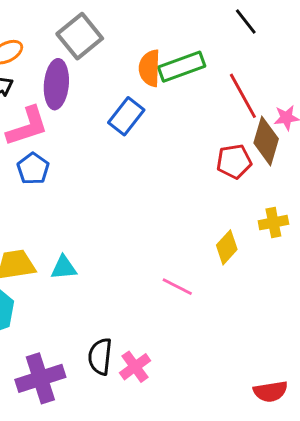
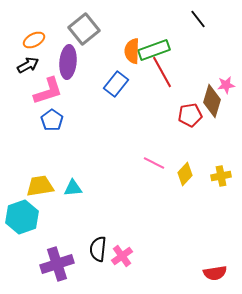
red line: (243, 96) -> (162, 72), moved
yellow cross: (273, 223) -> (221, 176), moved
pink line: (177, 287) -> (154, 163), moved

